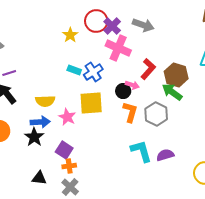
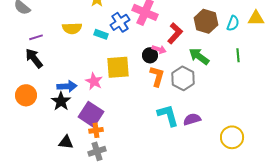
blue cross: (93, 72) -> (120, 22), moved
brown hexagon: (176, 75) -> (206, 21), moved
yellow semicircle: (45, 101) -> (72, 28), moved
purple square: (64, 150) -> (91, 114), size x1.4
gray cross: (70, 187) -> (97, 151), turned 30

